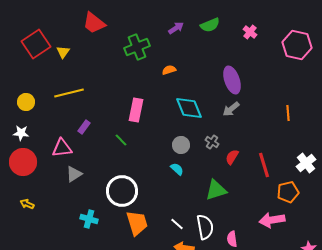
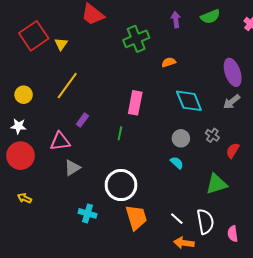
purple arrow: (176, 28) -> (176, 20), turned -63
yellow line: (69, 93) -> (67, 86), turned -40
green line: (121, 140) -> (120, 133), turned 56

